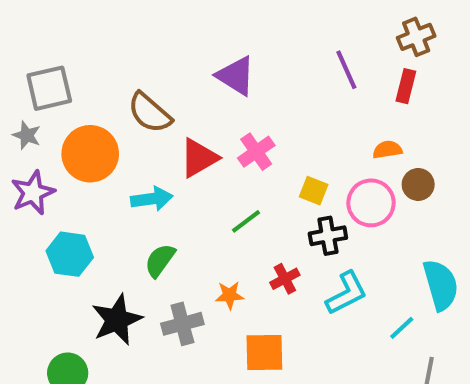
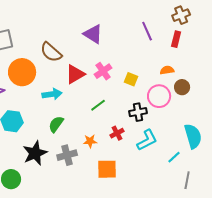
yellow square: (314, 191) -> (131, 79), moved

